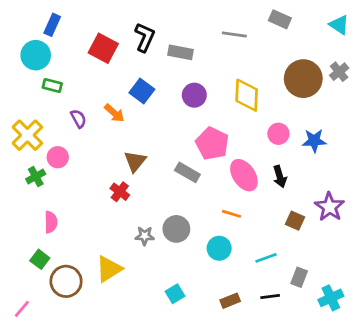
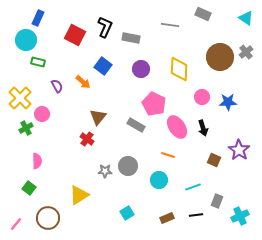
brown circle: (66, 281) -> (48, 218), moved

